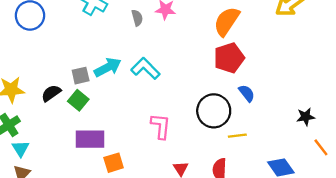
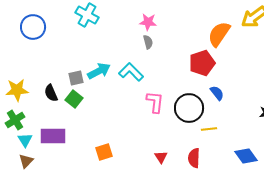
gray semicircle: (137, 18) -> (148, 42), moved
orange semicircle: (227, 21) -> (219, 34), moved
black semicircle: (51, 93) -> (51, 93), turned -78
pink L-shape: (161, 126) -> (155, 102), moved
purple rectangle: (90, 139) -> (53, 136), moved

